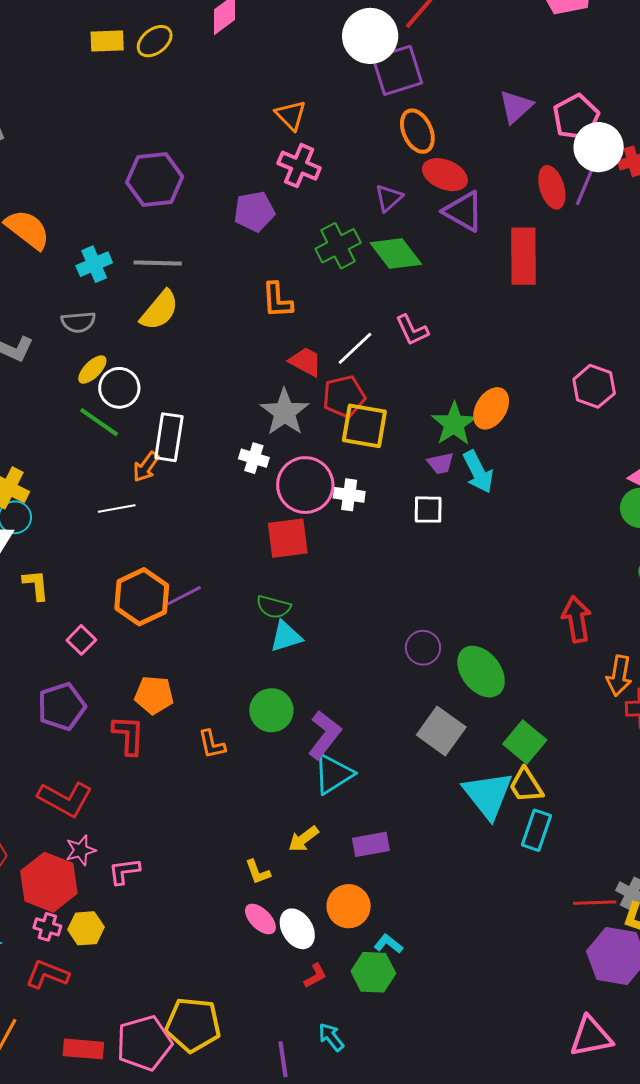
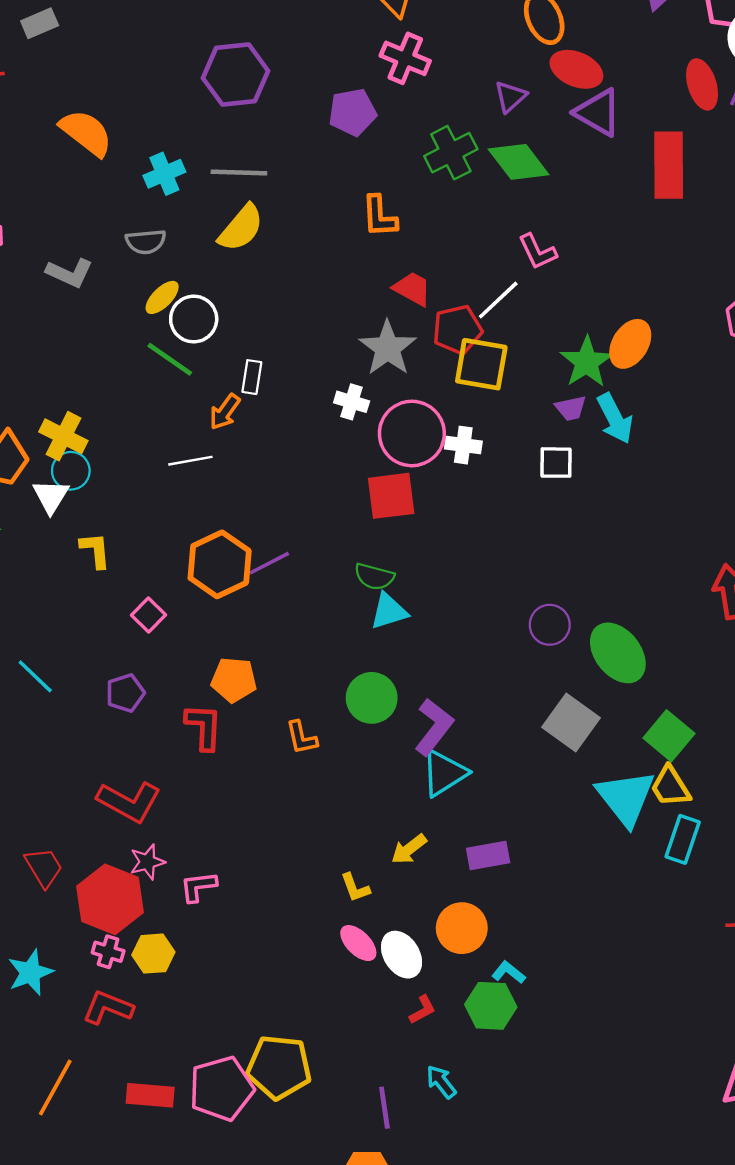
white line: (355, 348) -> (498, 300), moved
white rectangle: (169, 437) -> (252, 377), size x0.6
purple pentagon: (62, 706) -> (125, 693), size x0.7

